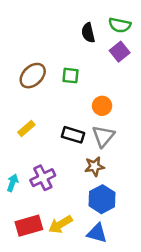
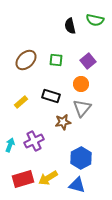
purple square: (120, 52) -> (88, 61), moved
black rectangle: (73, 135) -> (51, 96), moved
brown star: (94, 166) -> (63, 122), moved

